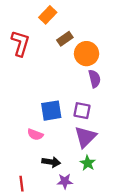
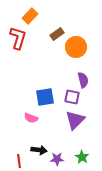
orange rectangle: (48, 15) -> (30, 16), moved
purple semicircle: (94, 79) -> (83, 80), moved
black arrow: (51, 162) -> (39, 150), moved
green star: (88, 163) -> (82, 157), moved

